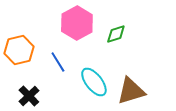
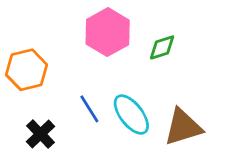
blue line: (58, 62) -> (89, 109), moved

